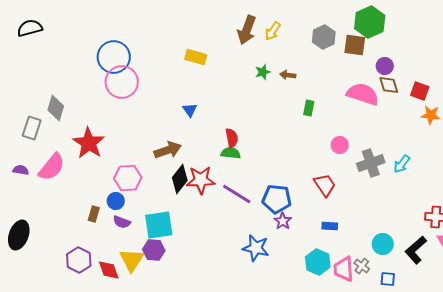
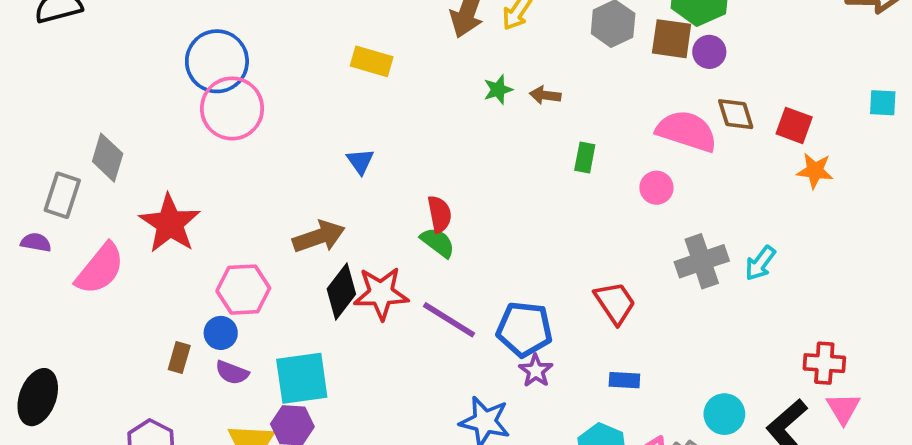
purple circle: (385, 66) -> (709, 52), moved
pink circle: (340, 145) -> (656, 188), moved
green semicircle: (231, 153) -> (438, 242), turned 30
purple semicircle: (21, 170) -> (36, 242), moved

